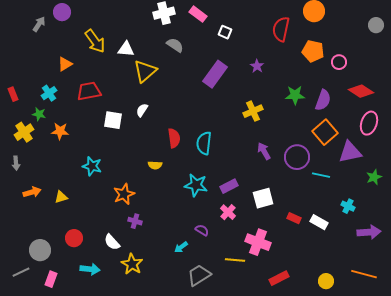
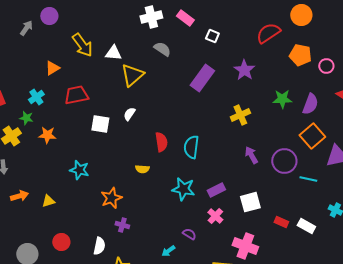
red semicircle: (281, 29) -> (268, 33), turned 45
purple star: (257, 66) -> (244, 70), size x1.5
white semicircle: (112, 242) -> (99, 246), turned -126

